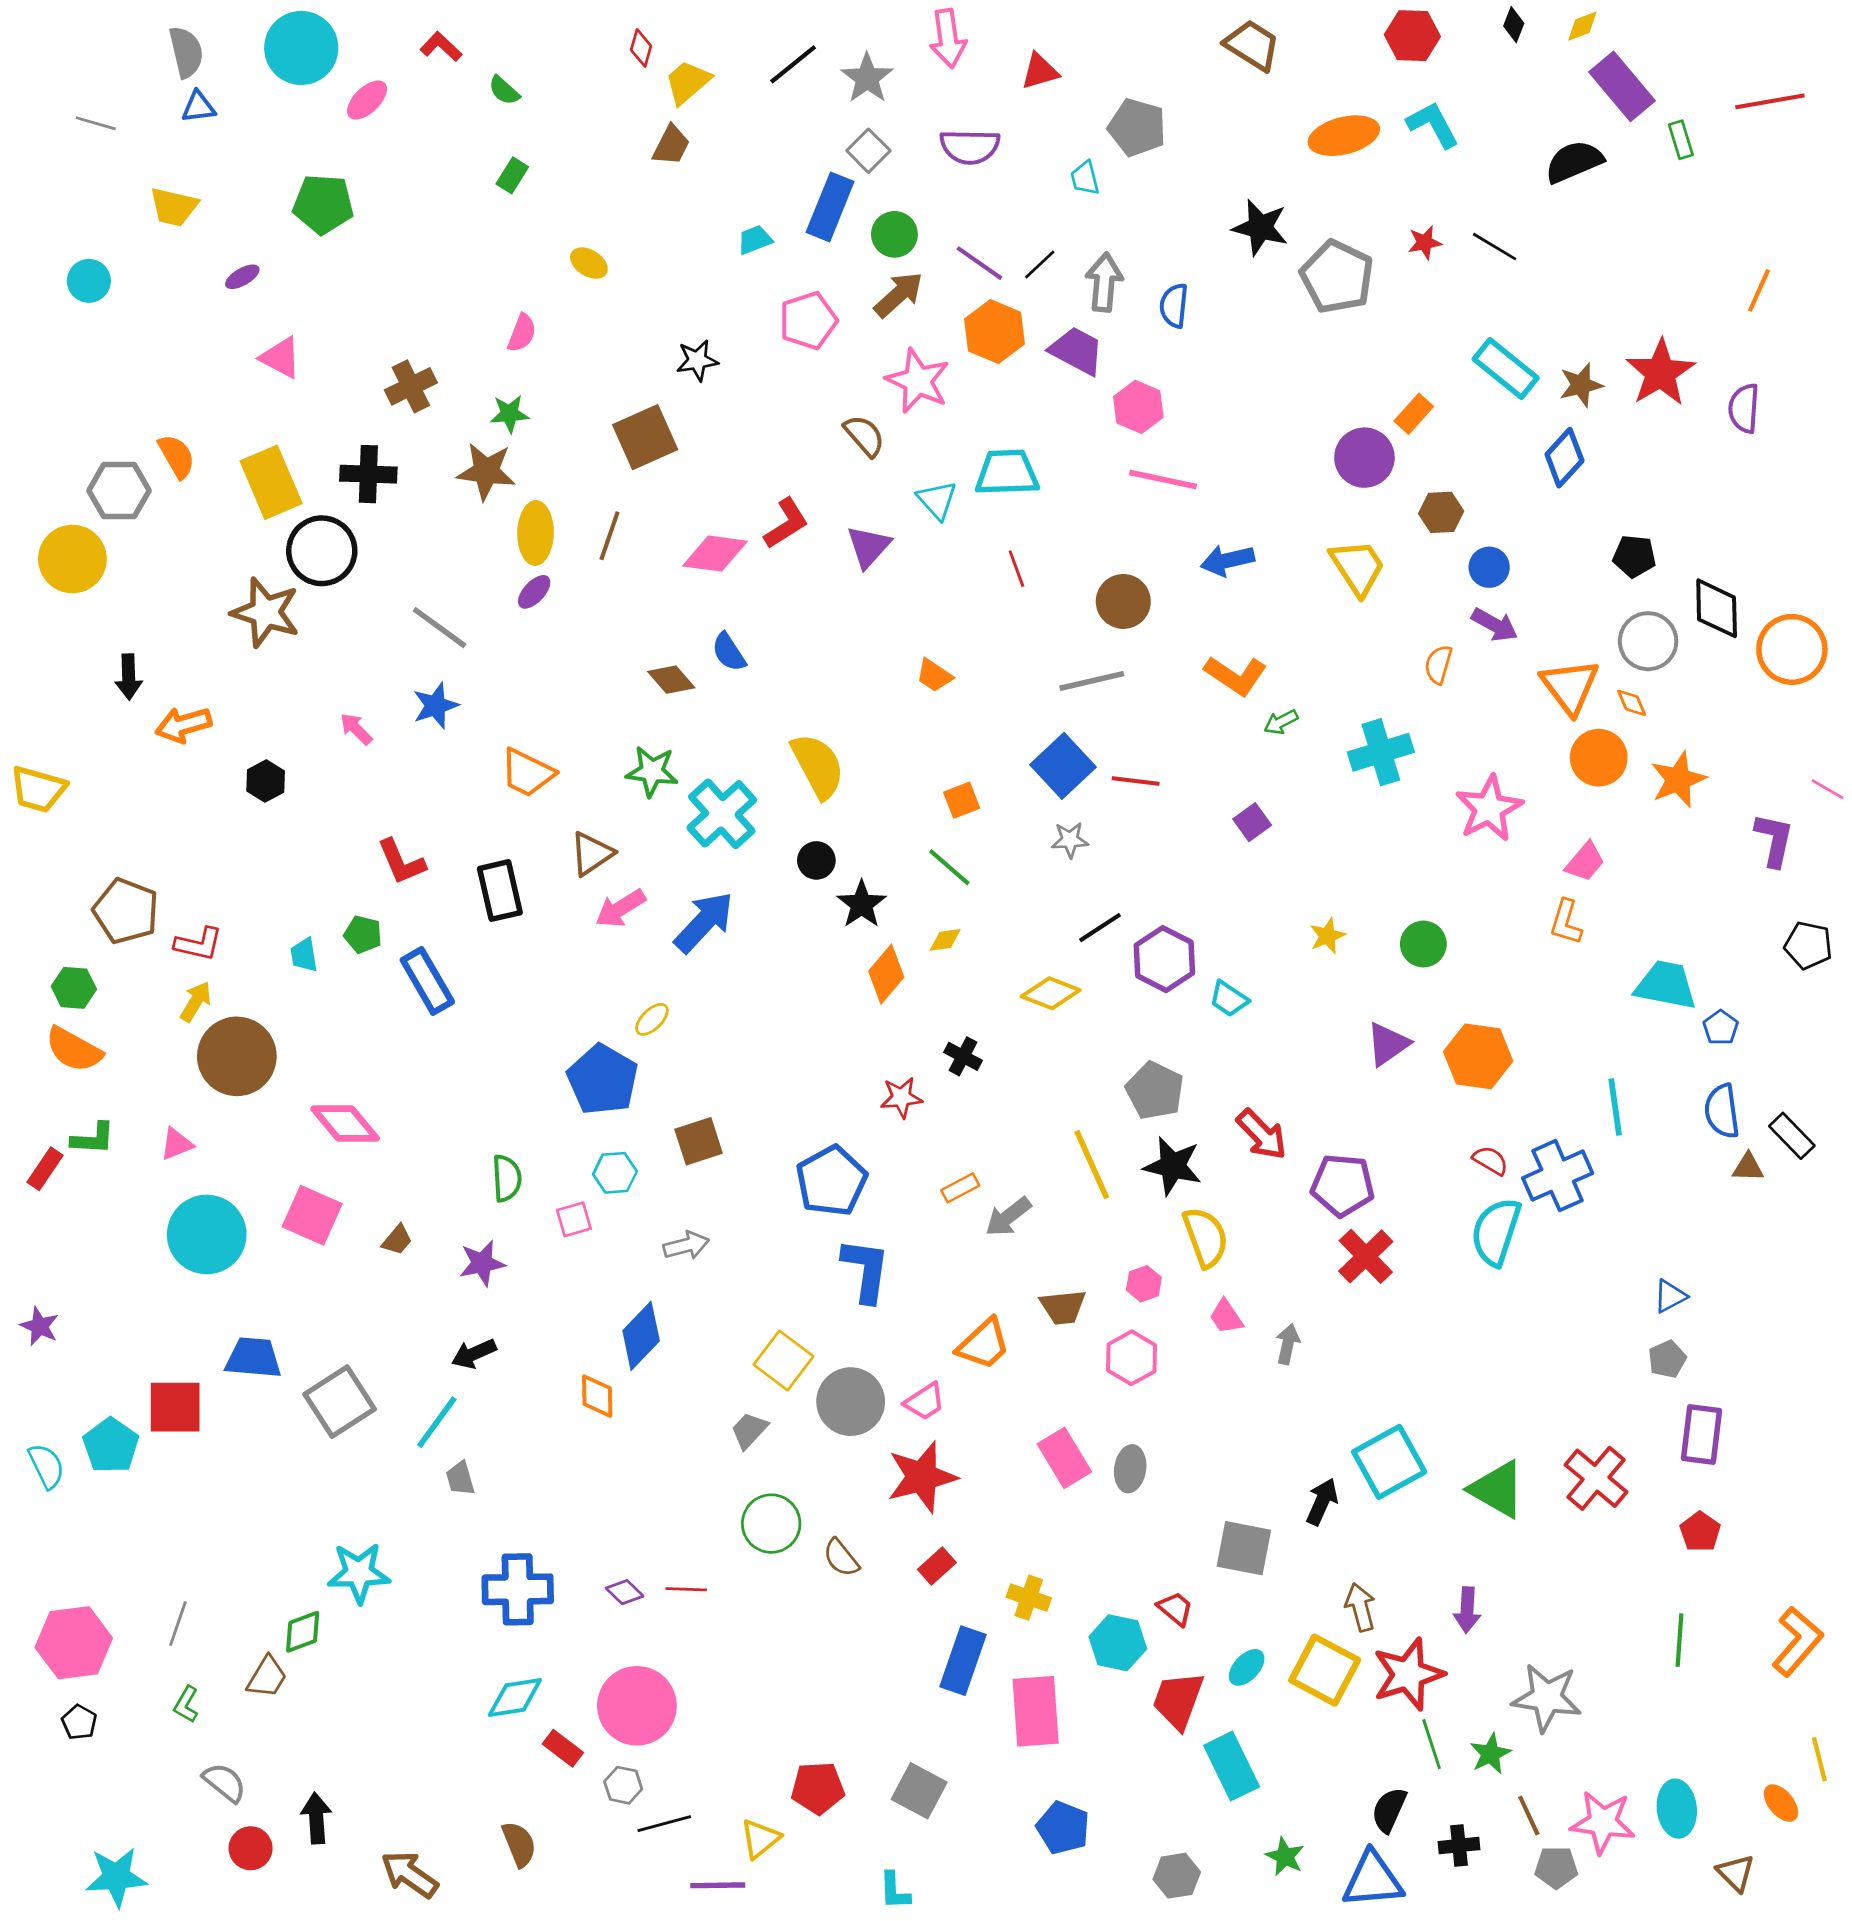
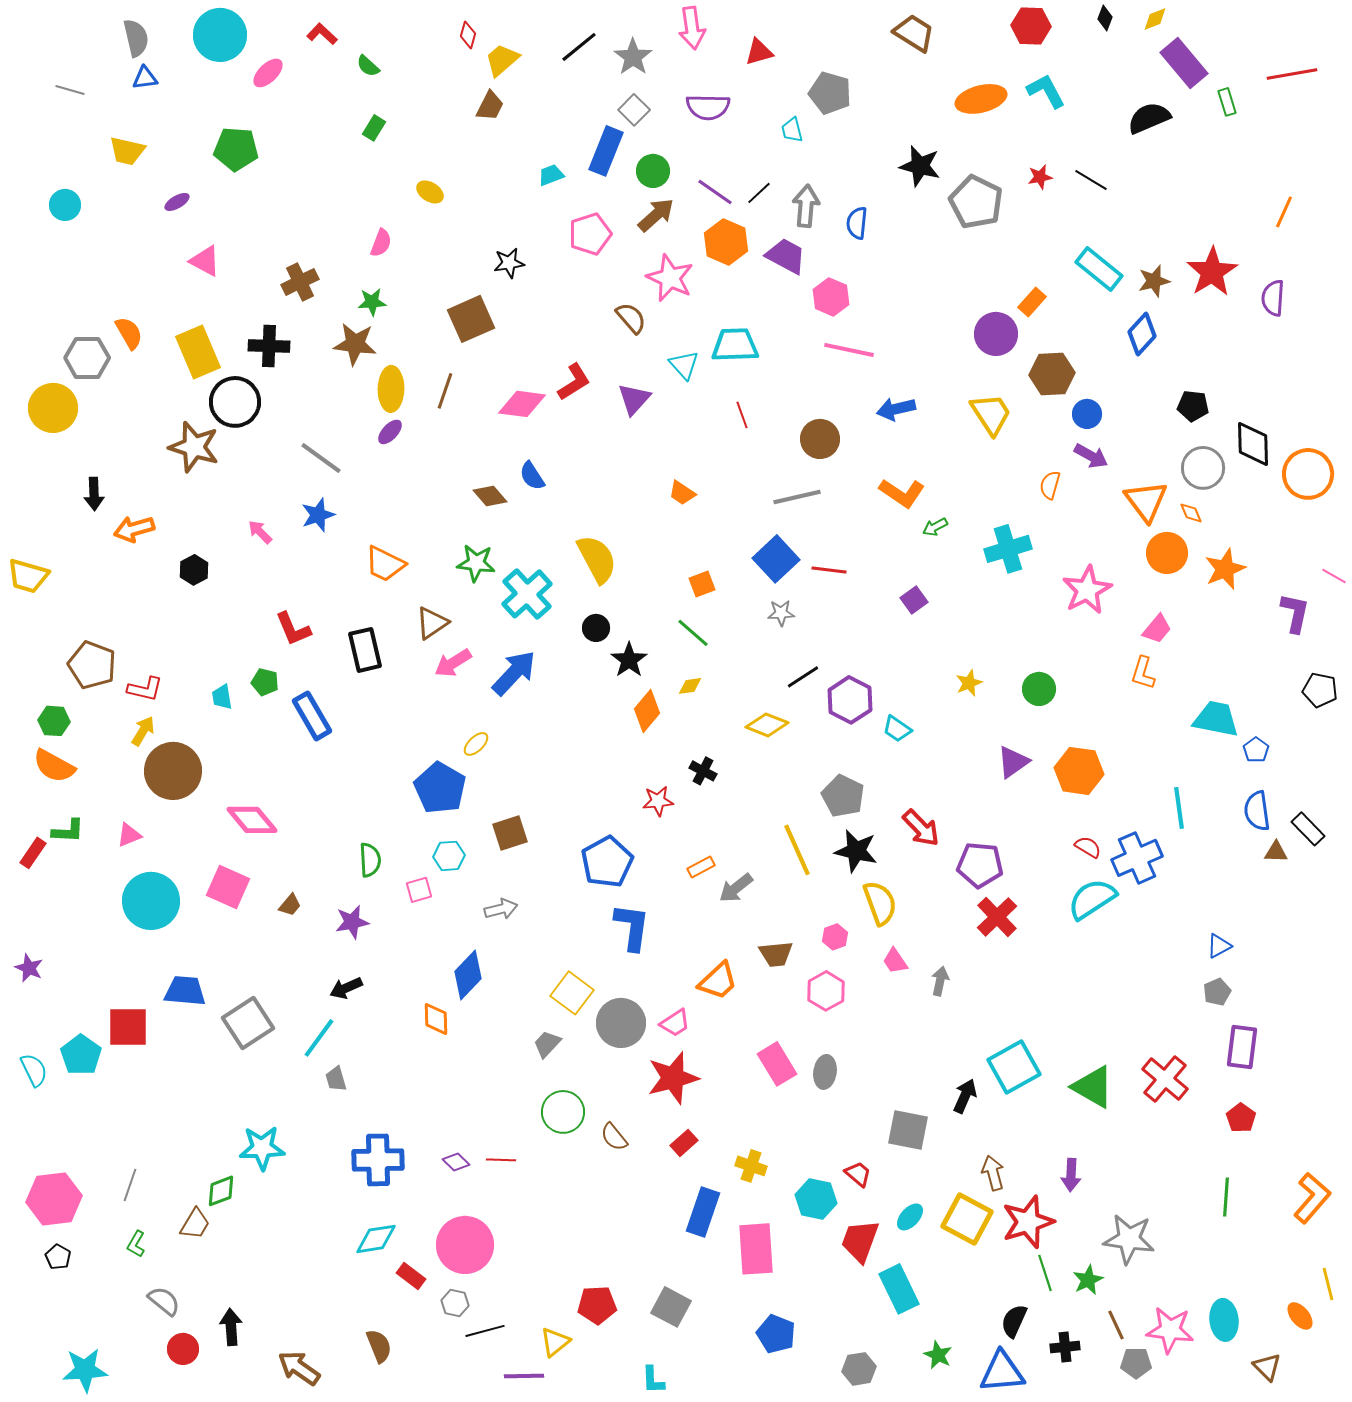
brown hexagon: (1441, 512) -> (1052, 374), size x1.4
cyan semicircle: (1496, 1232) -> (1092, 899), turned 39

